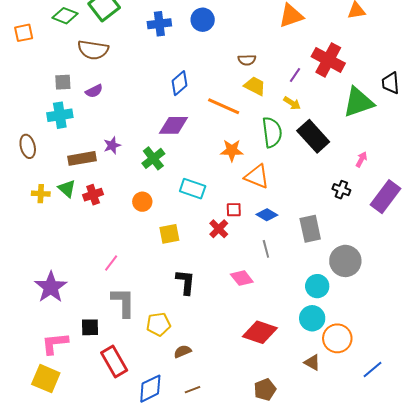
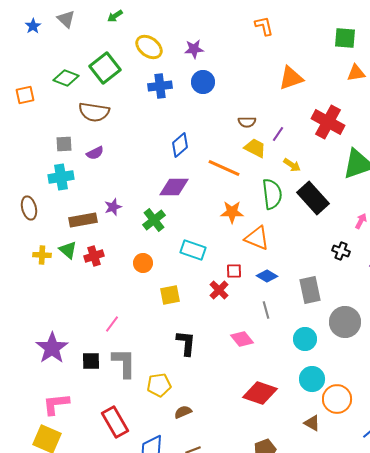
purple line: (295, 75) -> (278, 134), moved
cyan circle: (317, 286) -> (305, 339), moved
black square: (90, 327) -> (91, 361), moved

